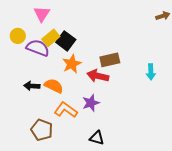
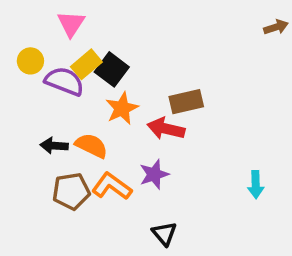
cyan arrow: (151, 72) -> (256, 185), moved
brown pentagon: (42, 130) -> (71, 191), moved, turned -30
black triangle: (97, 138) -> (164, 234), turned 35

